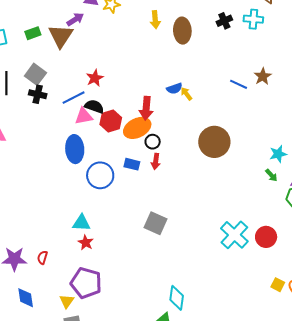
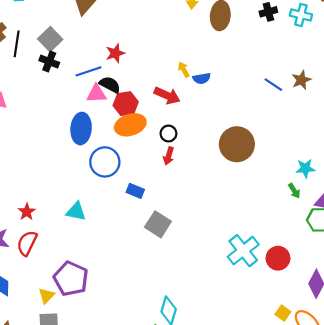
yellow arrow: (186, 94) -> (184, 70), moved
red arrow: (146, 108) -> (167, 95), turned -80
orange ellipse: (137, 128) -> (130, 125), moved
blue rectangle: (132, 164) -> (135, 191), moved
red star: (86, 243) -> (27, 212), moved
red semicircle: (42, 258) -> (27, 243), size x1.6

